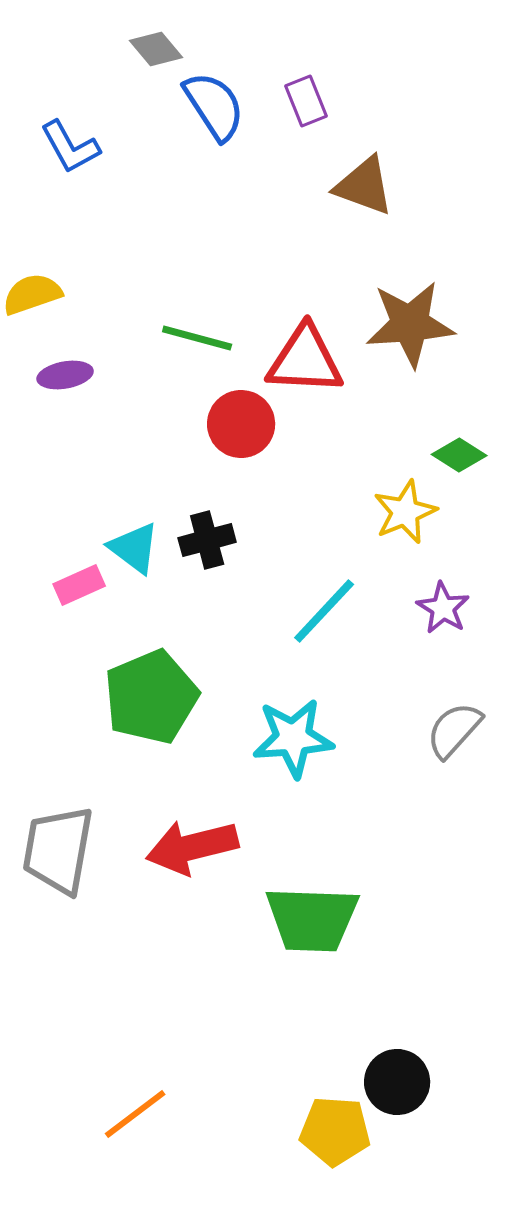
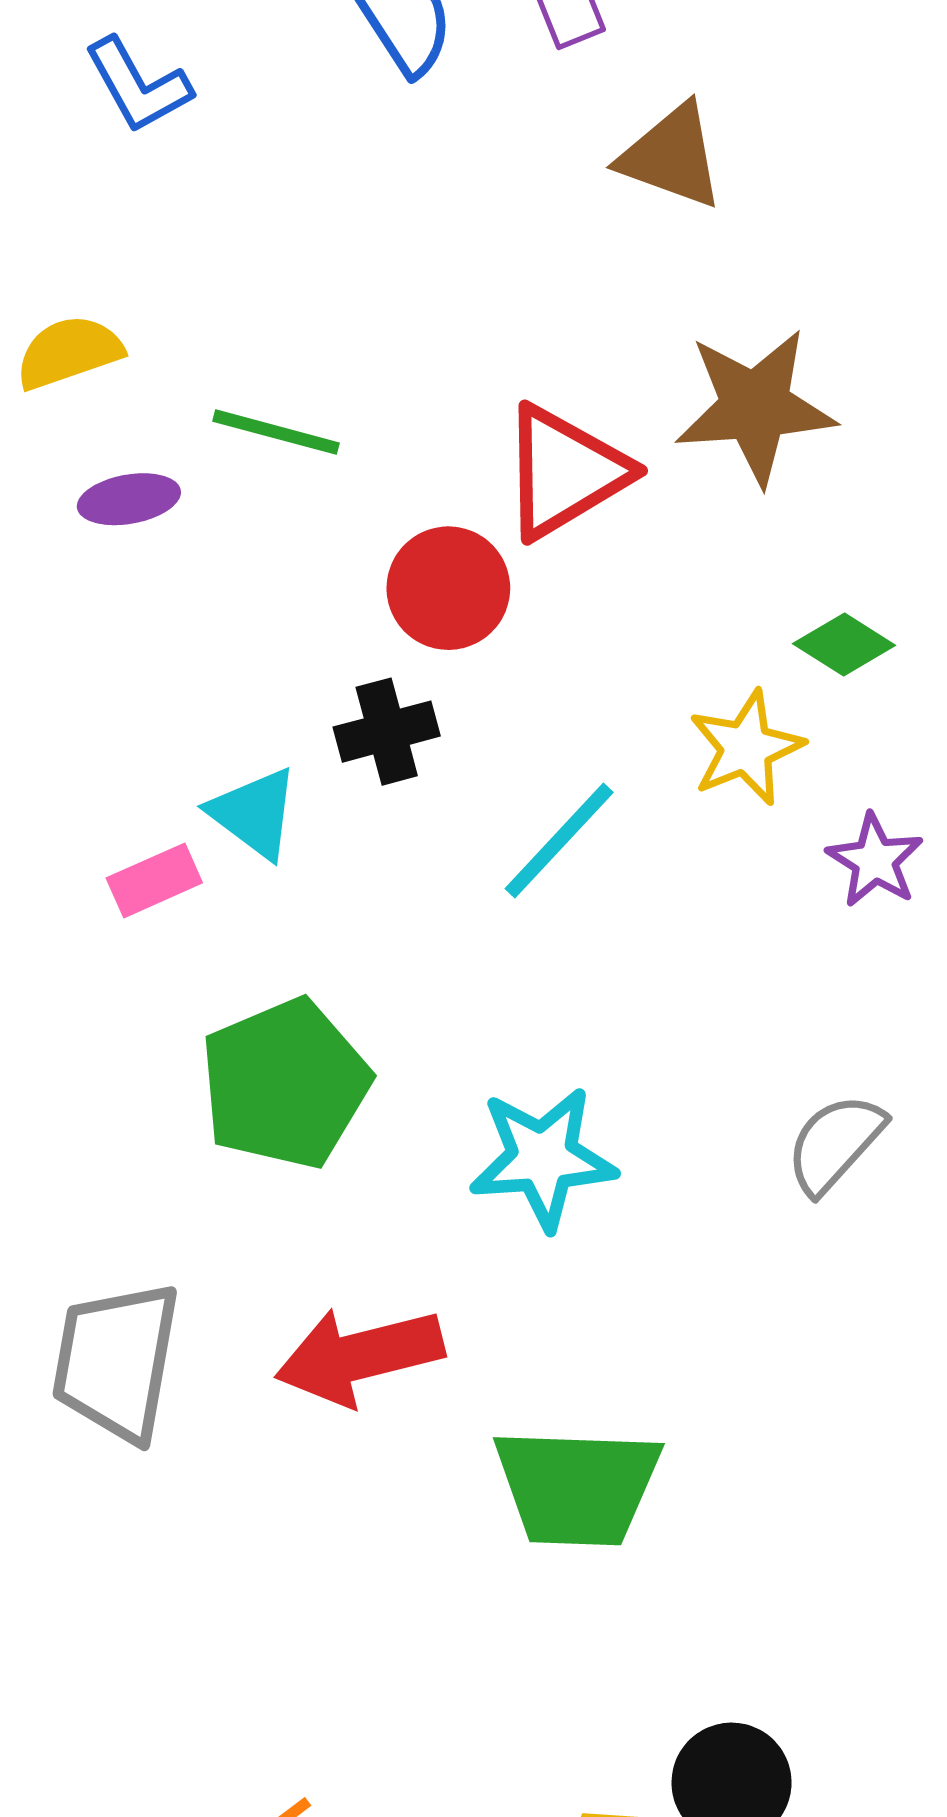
green line: (197, 338) -> (276, 432), moved
red triangle: (305, 360) -> (565, 472), turned -34
black cross: (207, 540) -> (387, 732), moved
purple star: (443, 608) -> (875, 860), moved
cyan line: (324, 611) -> (559, 840), moved

